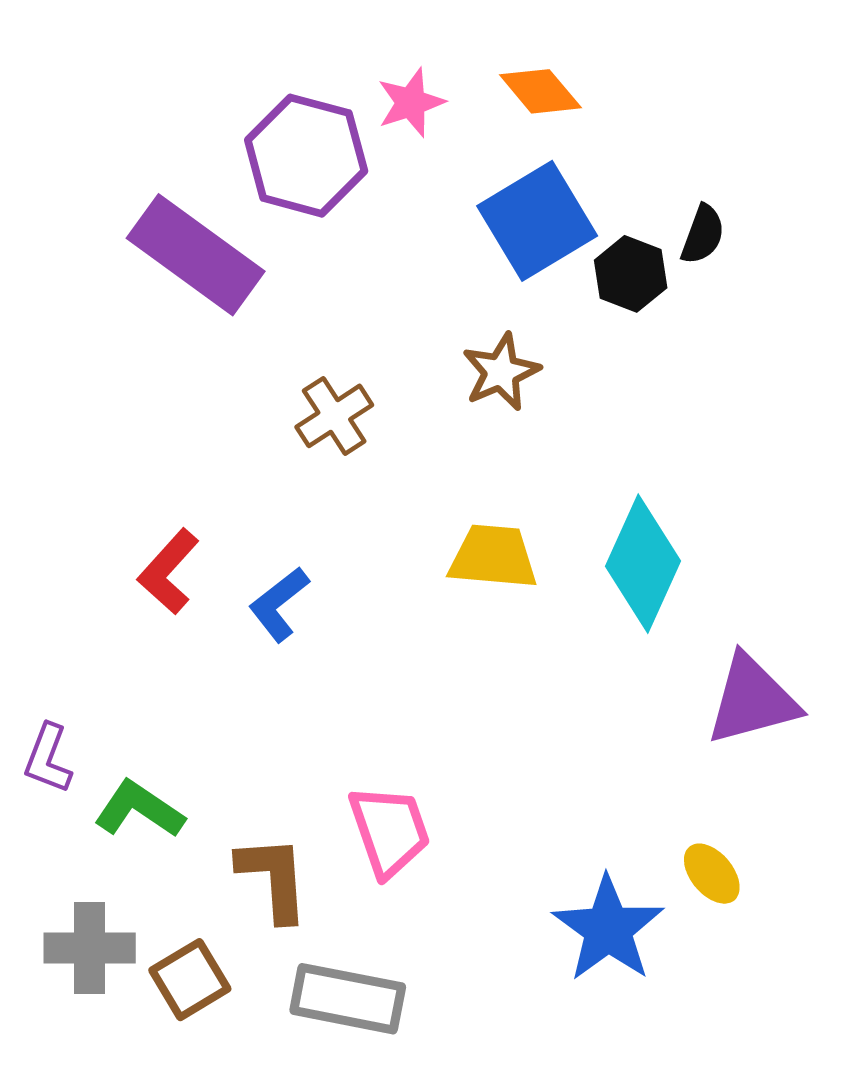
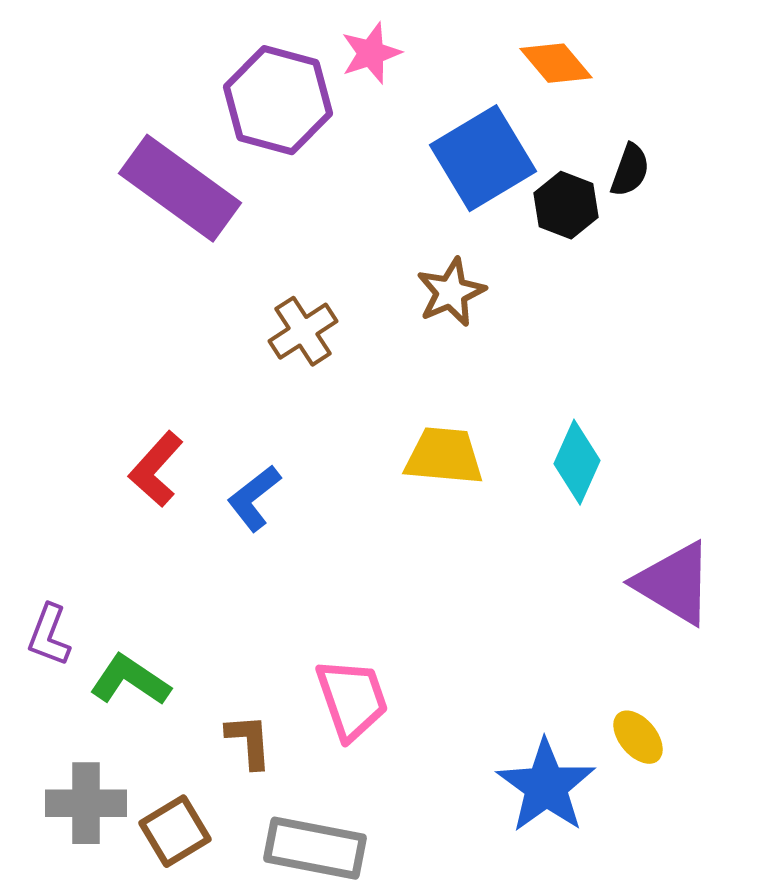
orange diamond: (540, 91) -> (556, 63), moved
cyan diamond: (643, 564) -> (577, 462), size x0.7
purple triangle: (752, 700) -> (674, 583), turned 46
brown L-shape: (273, 878) -> (249, 741), size x0.7

